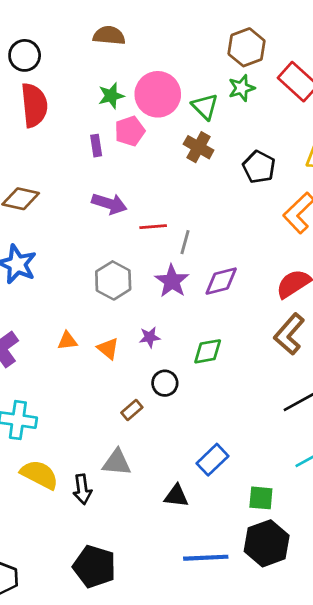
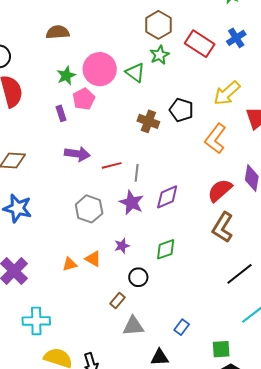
brown cross: (199, 147) -> (148, 121), moved
orange triangle: (67, 341) -> (70, 264), moved
blue rectangle: (213, 460) -> (182, 327), size x0.7
gray triangle: (117, 462) -> (133, 326), moved

